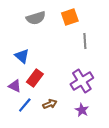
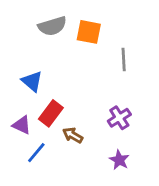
orange square: (70, 17) -> (89, 32), moved, turned 30
purple cross: (82, 81) -> (119, 118), size x0.7
brown arrow: (50, 104) -> (73, 135), moved, turned -128

